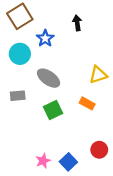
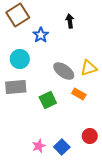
cyan circle: (20, 54) -> (20, 59), moved
gray ellipse: (49, 78) -> (64, 71), moved
gray rectangle: (18, 96) -> (16, 87), size x1.5

